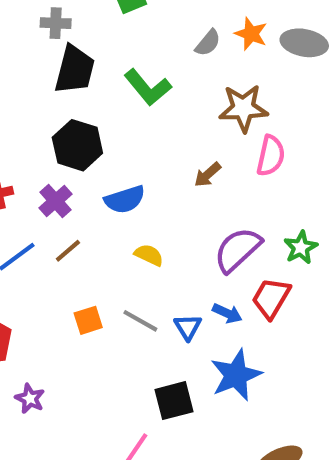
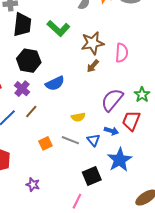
brown star: (243, 108) -> (93, 43), moved
yellow semicircle: (149, 255) -> (78, 117), moved, turned 152
purple star: (30, 399) -> (33, 185), moved

